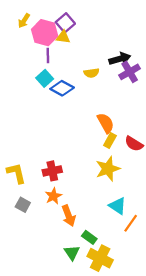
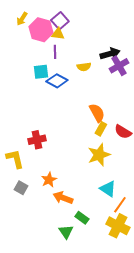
purple line: (48, 56) -> (55, 52), moved
cyan square: (45, 78) -> (41, 72), turned 35
red cross: (52, 171) -> (37, 140), moved
orange arrow: (69, 216) -> (63, 198), turned 132
yellow cross: (100, 258) -> (118, 226), moved

